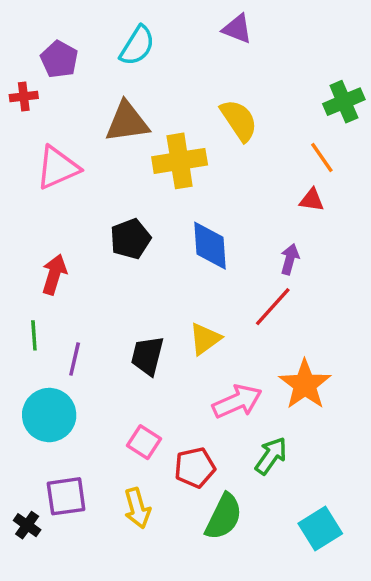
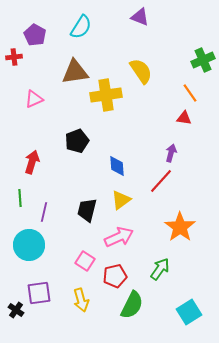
pink triangle: (58, 168) -> (34, 99), size x0.7
blue diamond: (210, 246) -> (117, 166), moved, size x0.7
pink arrow: (237, 401) -> (119, 237), moved

